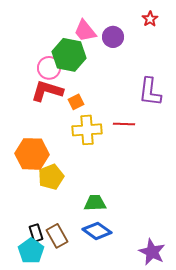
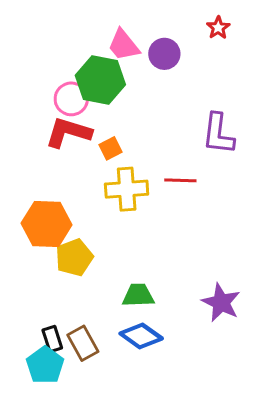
purple star: (152, 252) -> (221, 303), moved

